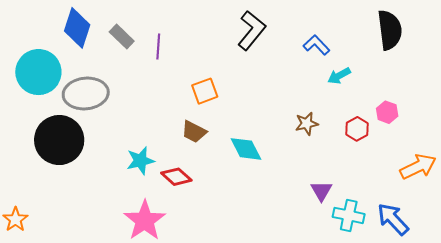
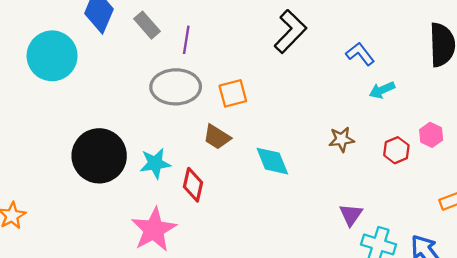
gray ellipse: (86, 93) -> (176, 87), moved
black circle: (59, 140) -> (99, 156), moved
red diamond: (176, 177) -> (193, 185), turned 56

